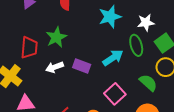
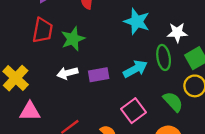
cyan star: (110, 17) -> (137, 21), turned 30
red trapezoid: (29, 48) -> (43, 30), moved
purple rectangle: (82, 66) -> (99, 75), turned -36

